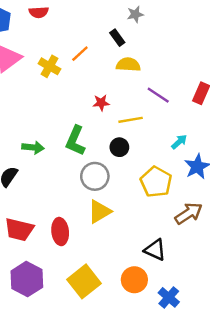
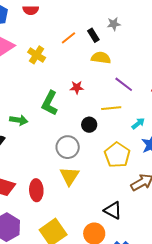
gray star: (135, 14) -> (114, 24), moved
orange line: (80, 54) -> (69, 38), moved
yellow line: (131, 120) -> (111, 108), moved
green L-shape: (75, 141) -> (50, 103), moved
yellow triangle: (99, 212) -> (69, 176), turned -30

